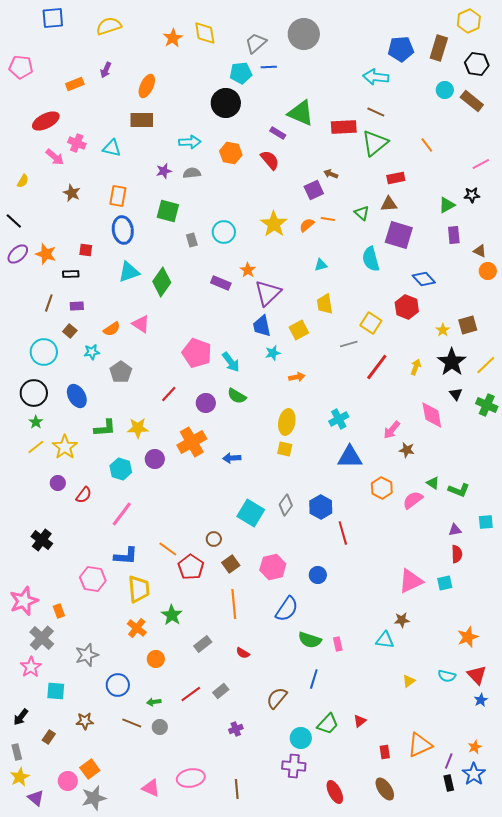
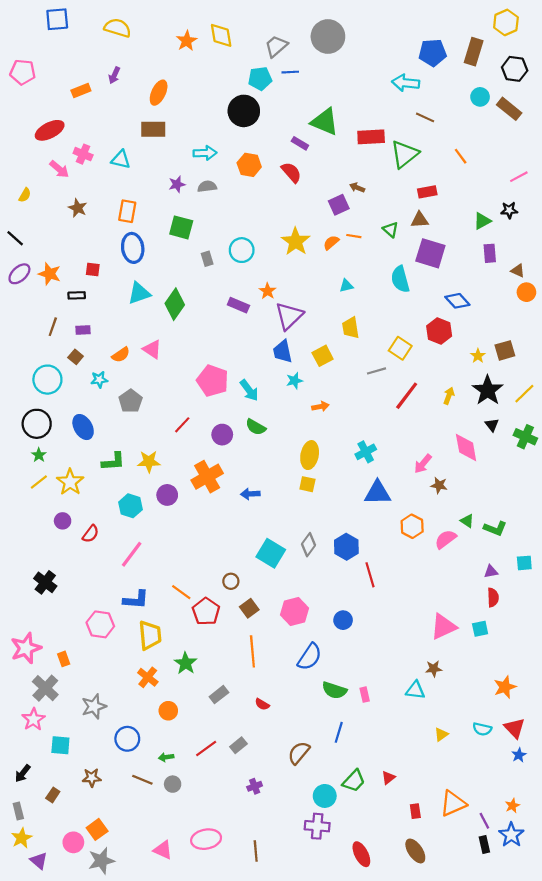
yellow semicircle: (109, 26) -> (118, 28), turned 35
brown line: (376, 112) -> (425, 117), moved
purple line: (449, 761) -> (484, 821), turned -49

